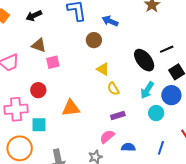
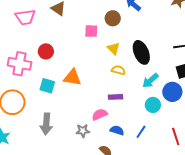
black ellipse: (144, 60) -> (141, 52), moved
pink square: (53, 62) -> (91, 31), moved
yellow semicircle: (113, 89) -> (118, 70), turned 120
cyan square: (39, 125) -> (47, 86), moved
blue line: (161, 148) -> (141, 132), moved

